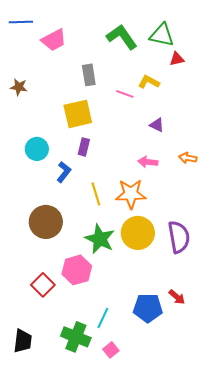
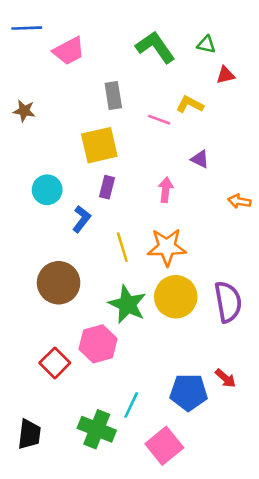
green triangle: (162, 35) -> (206, 45), size x0.6
pink arrow: (148, 162) -> (166, 190), moved, turned 90
pink square: (111, 350) -> (164, 446), moved, size x1.8

